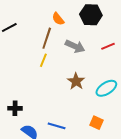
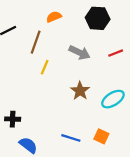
orange semicircle: (58, 19) -> (54, 17), moved, turned 104
brown line: (47, 38) -> (36, 42), moved
blue line: (57, 126) -> (71, 138), moved

